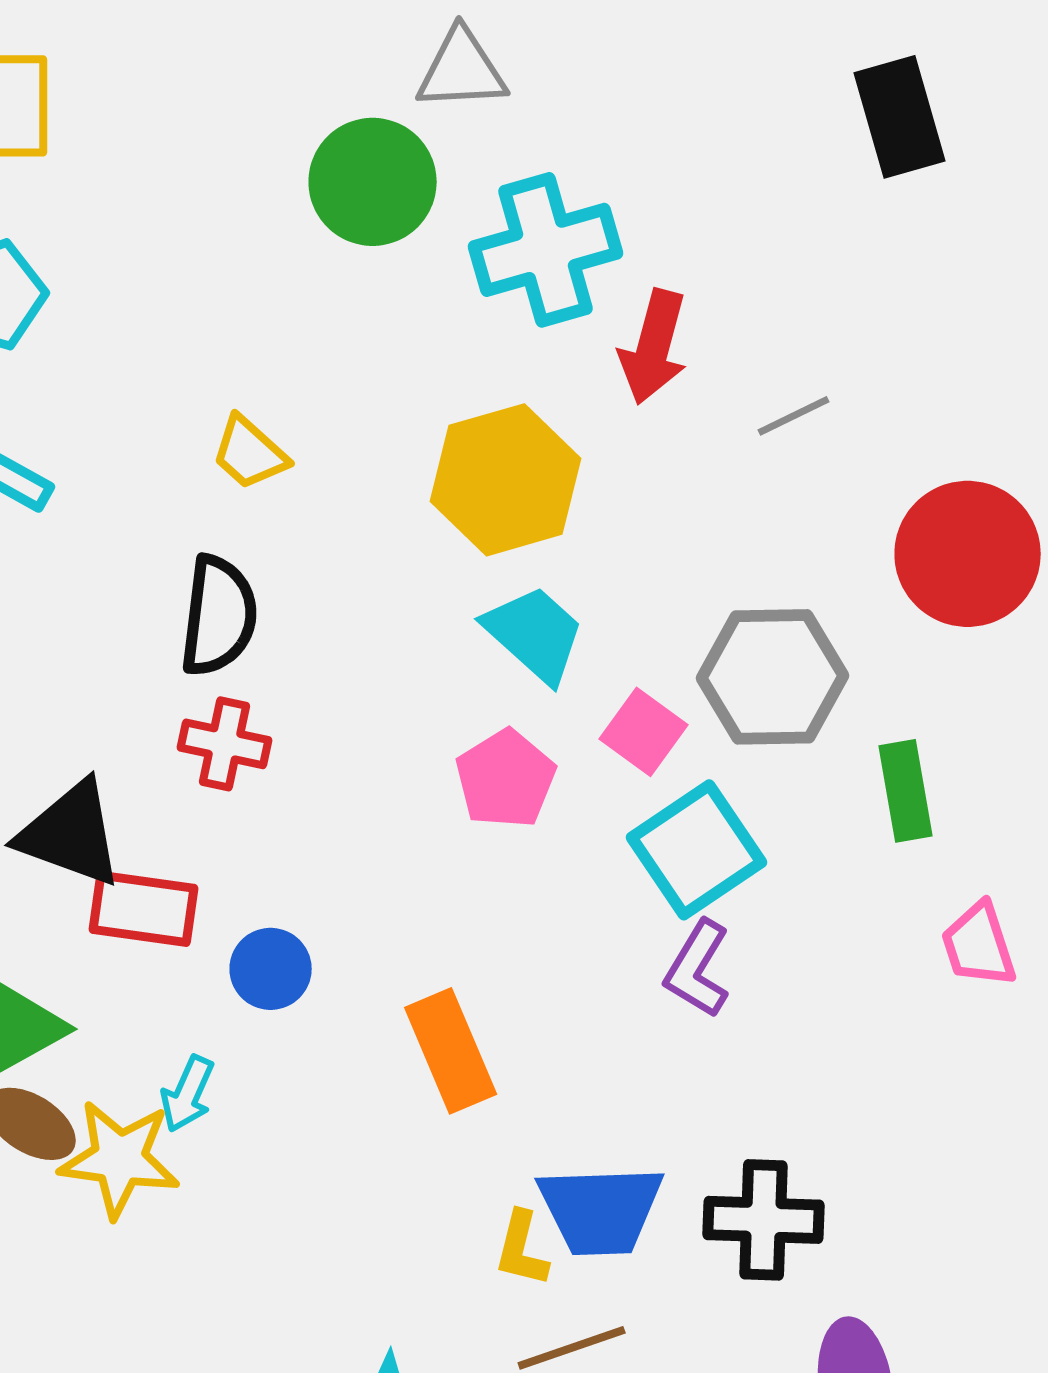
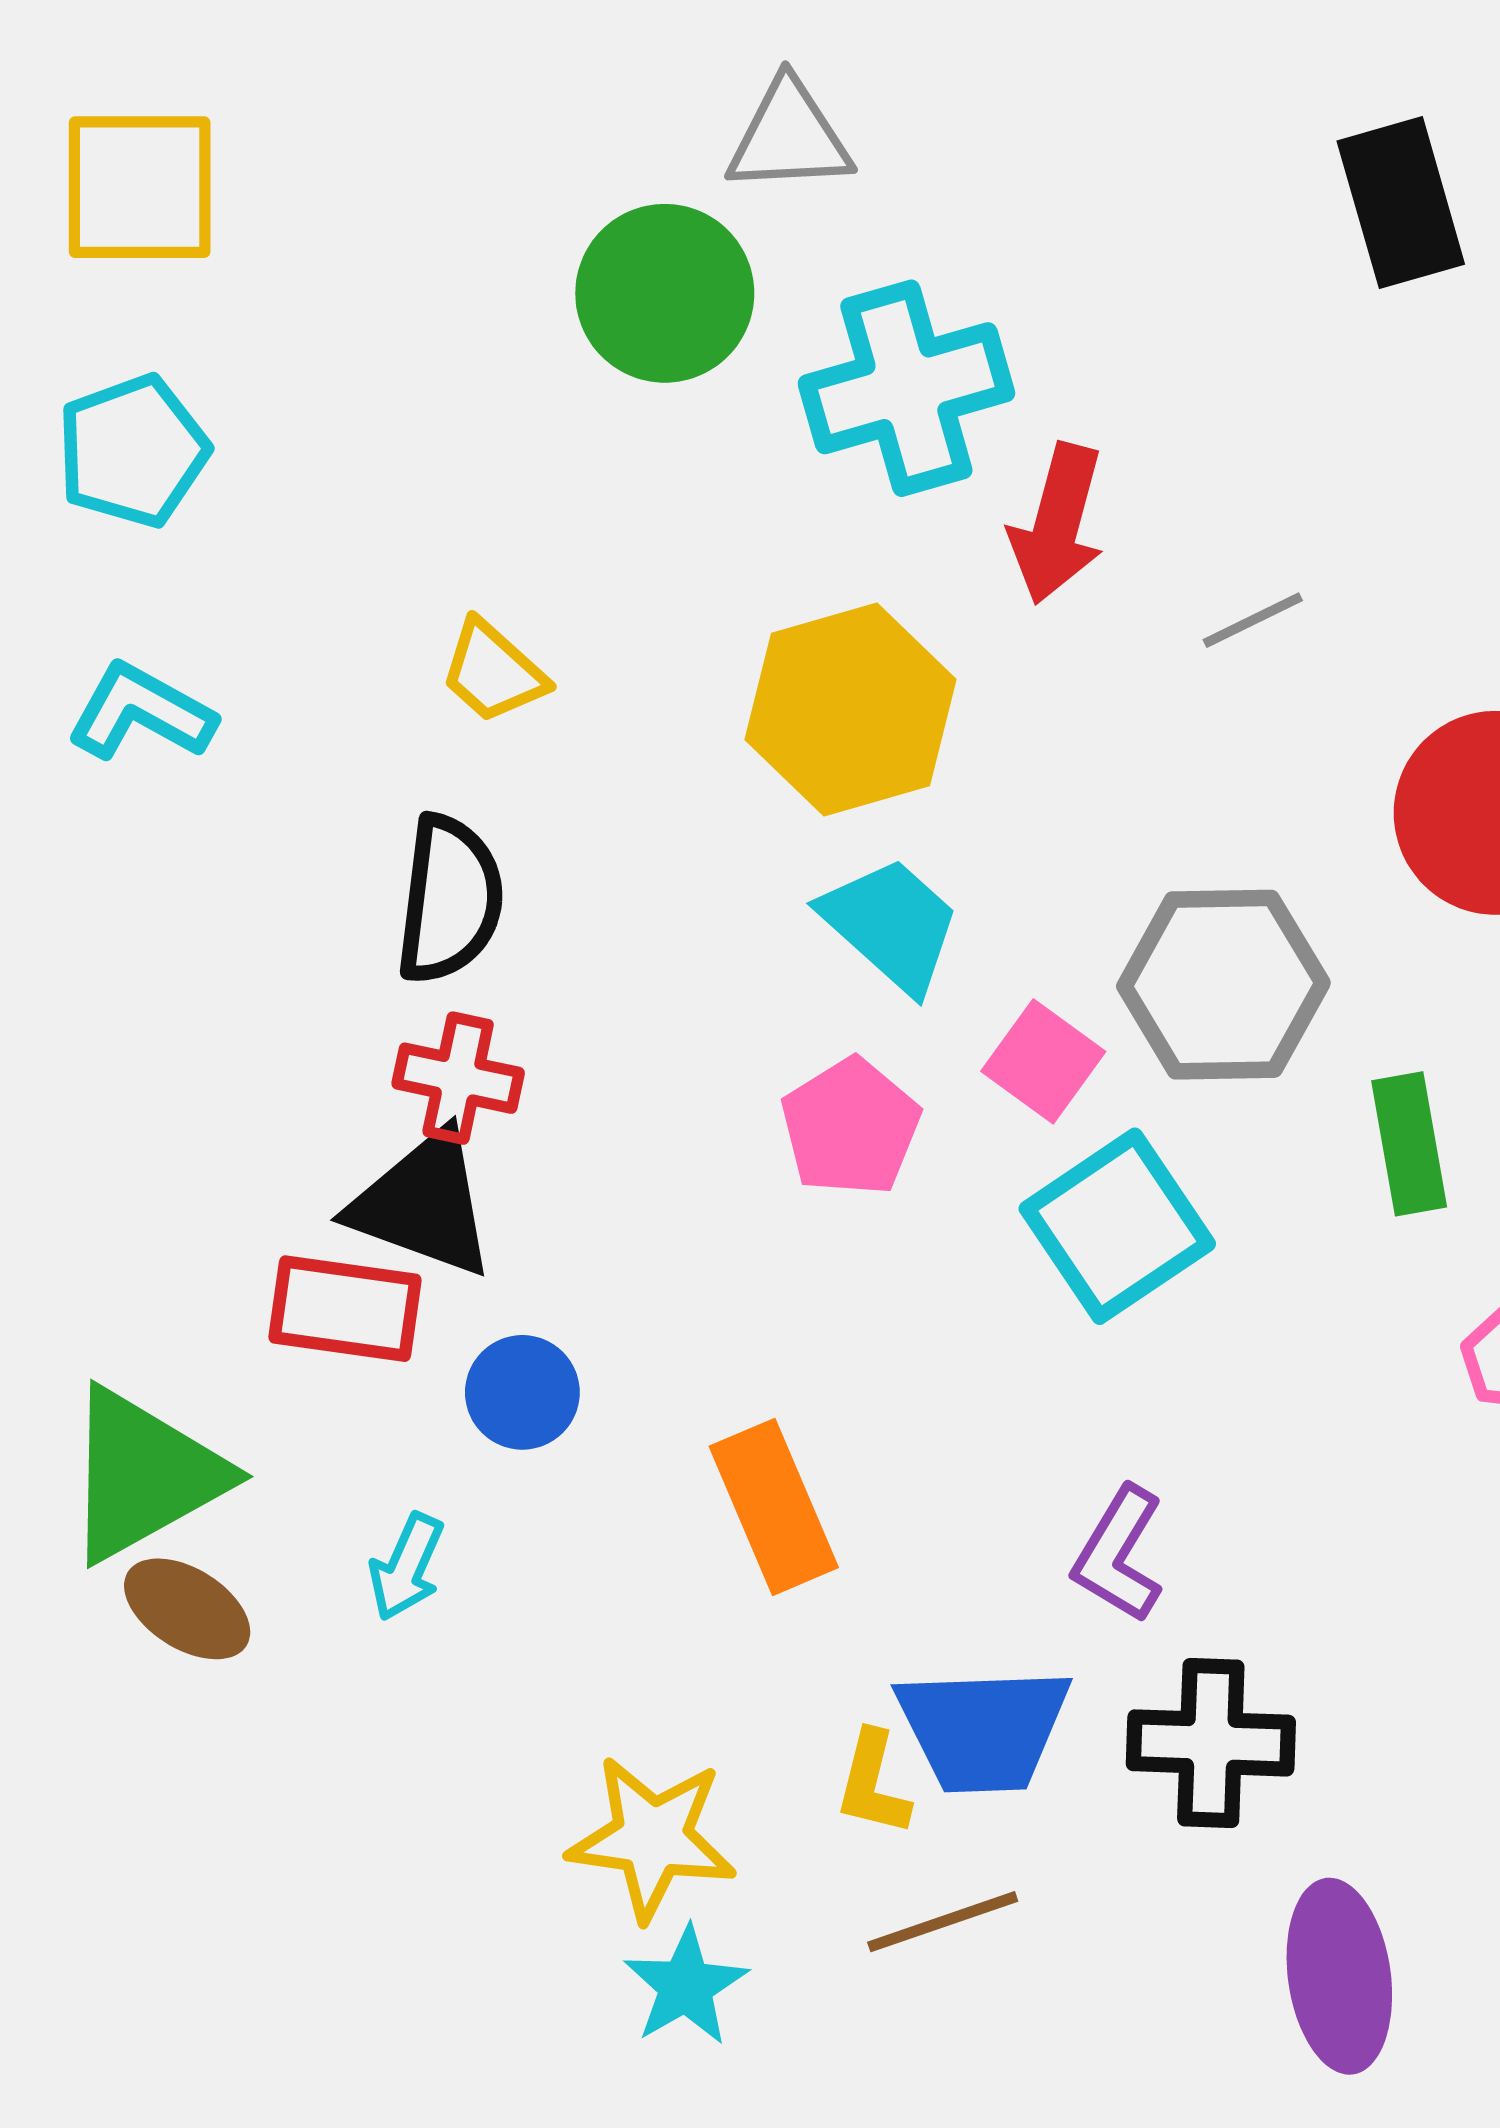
black triangle: (71, 834) -> (423, 1204), moved
purple L-shape: (698, 969) -> (1119, 1554), moved
yellow star: (120, 1159) -> (652, 1838), moved

